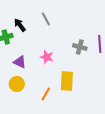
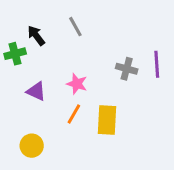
yellow circle: (17, 84) -> (32, 146), moved
orange line: (46, 94) -> (74, 114), moved

